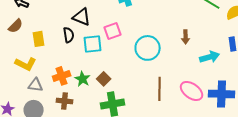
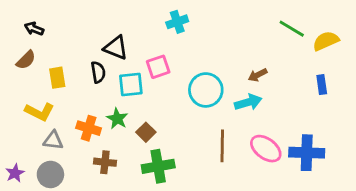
brown arrow: (186, 37) -> (258, 75), turned 64
cyan arrow: (210, 57) -> (248, 102), moved
orange cross: (62, 76) -> (89, 128), turned 36
green star: (83, 79) -> (117, 119), moved
brown cross: (65, 101) -> (105, 162), moved

